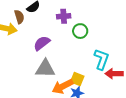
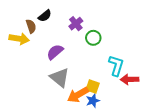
purple cross: (64, 16) -> (76, 24), turned -32
gray triangle: (45, 69) -> (60, 78), turned 40

